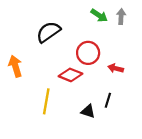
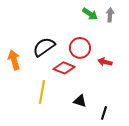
black semicircle: (48, 32) -> (44, 47), moved
black line: (108, 100) -> (104, 113), moved

